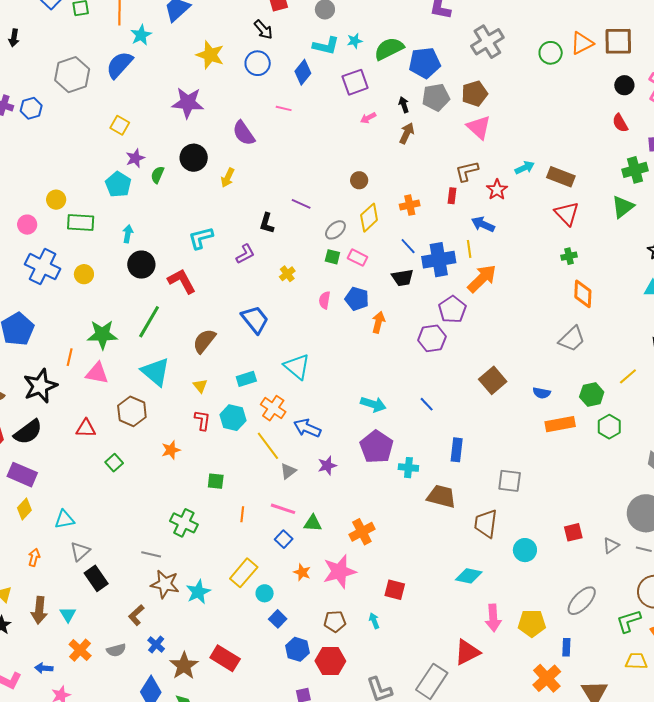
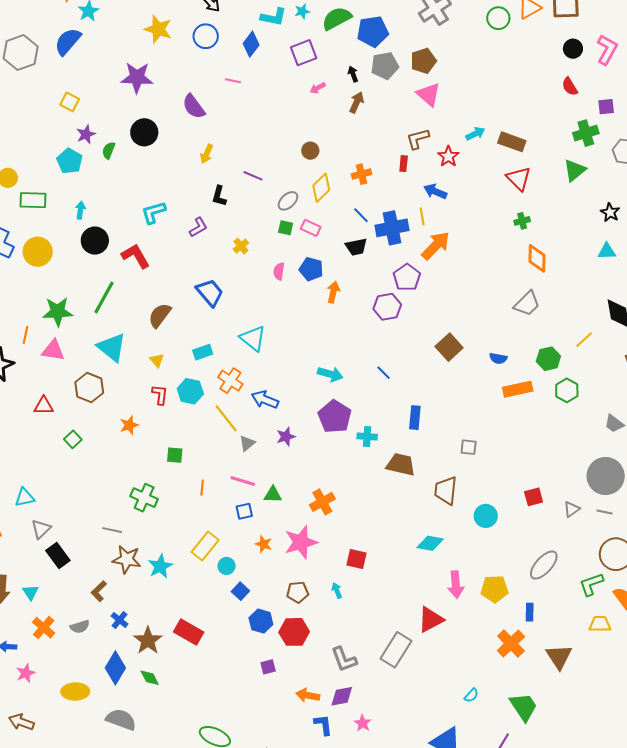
yellow arrow: (228, 178) -> (207, 154), moved
yellow circle: (84, 274) -> (38, 252), size x1.5
gray square: (510, 481) -> (469, 447), size x0.7
blue square: (284, 539) -> (244, 511), turned 36

